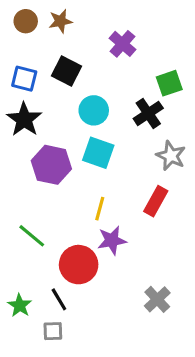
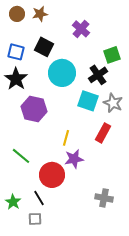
cyan circle: (94, 110) -> (62, 73), size x1.4
cyan square: (98, 153) -> (88, 101), moved
gray cross: (157, 299) -> (104, 198), turned -36

